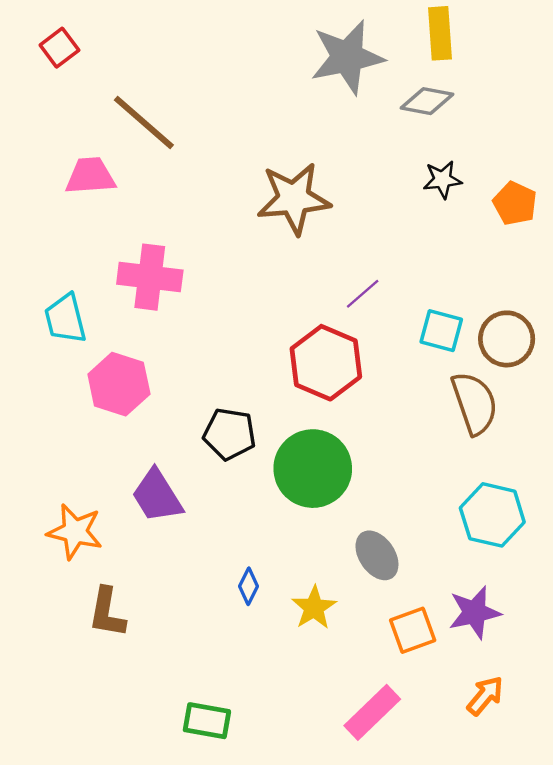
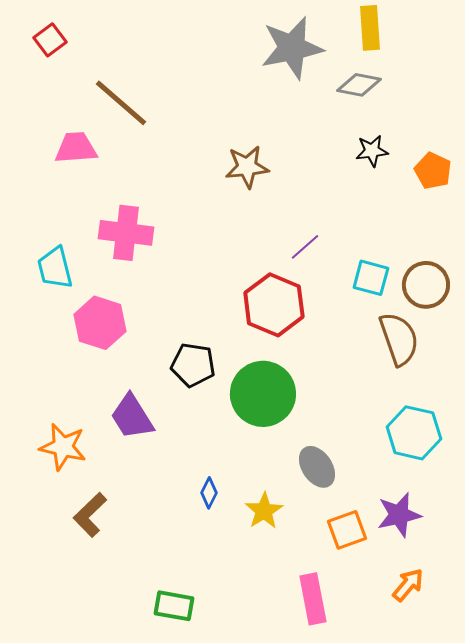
brown star: (294, 199) -> (247, 167), size x0.7
brown L-shape: (107, 612) -> (90, 515), turned 36
pink rectangle: (372, 712) -> (313, 599), turned -57

